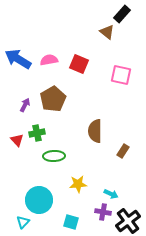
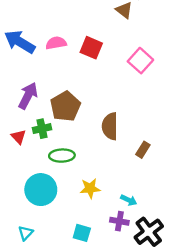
pink square: (121, 75) -> (140, 61), turned 30
brown pentagon: (53, 99) -> (65, 106), moved
purple arrow: (25, 105) -> (28, 96), size x1.6
cyan circle: (39, 200) -> (41, 190), moved

